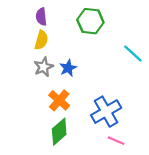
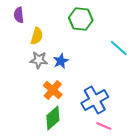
purple semicircle: (41, 17) -> (19, 15), moved
gray star: (44, 67) -> (39, 60), turned 30

